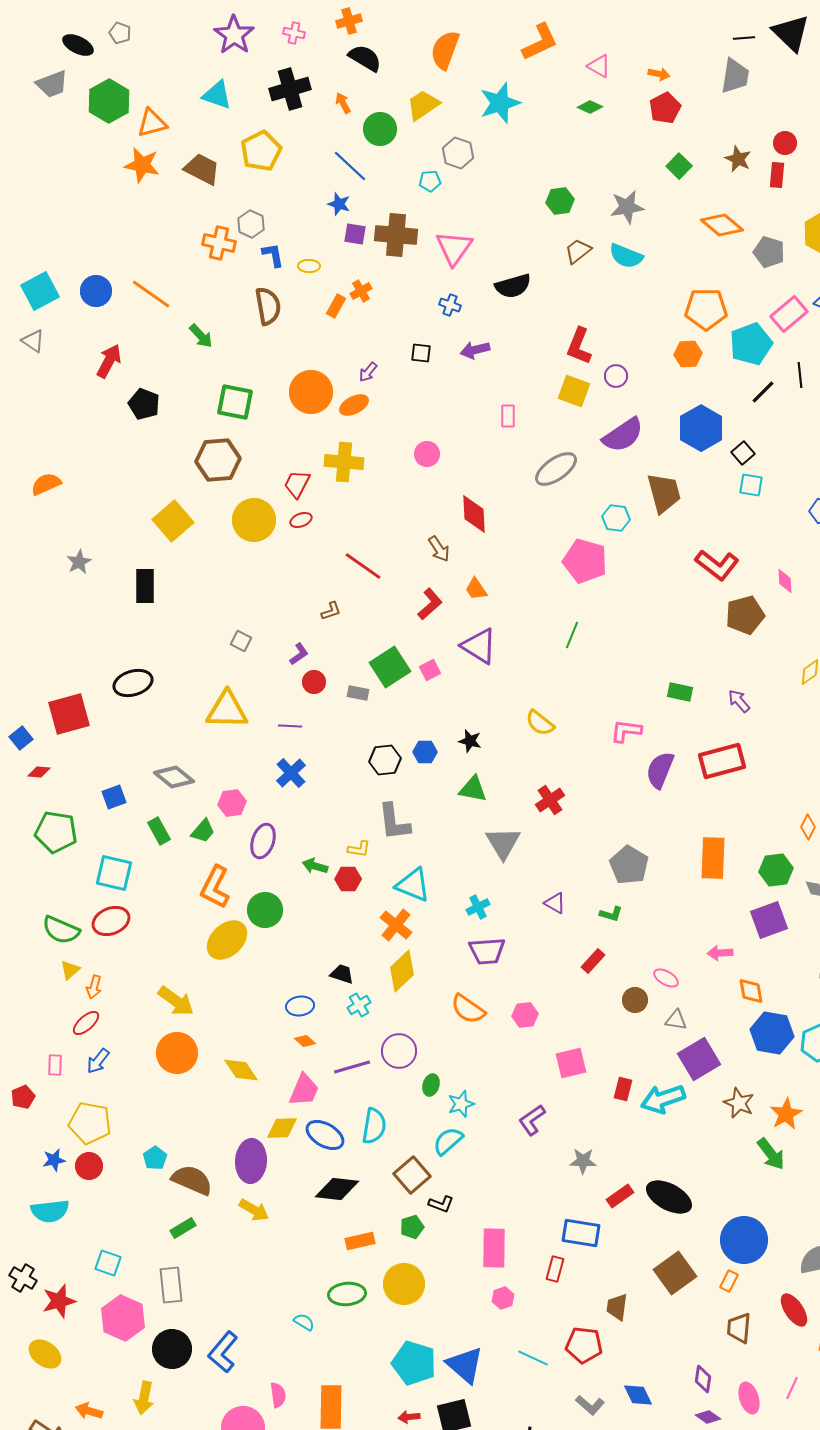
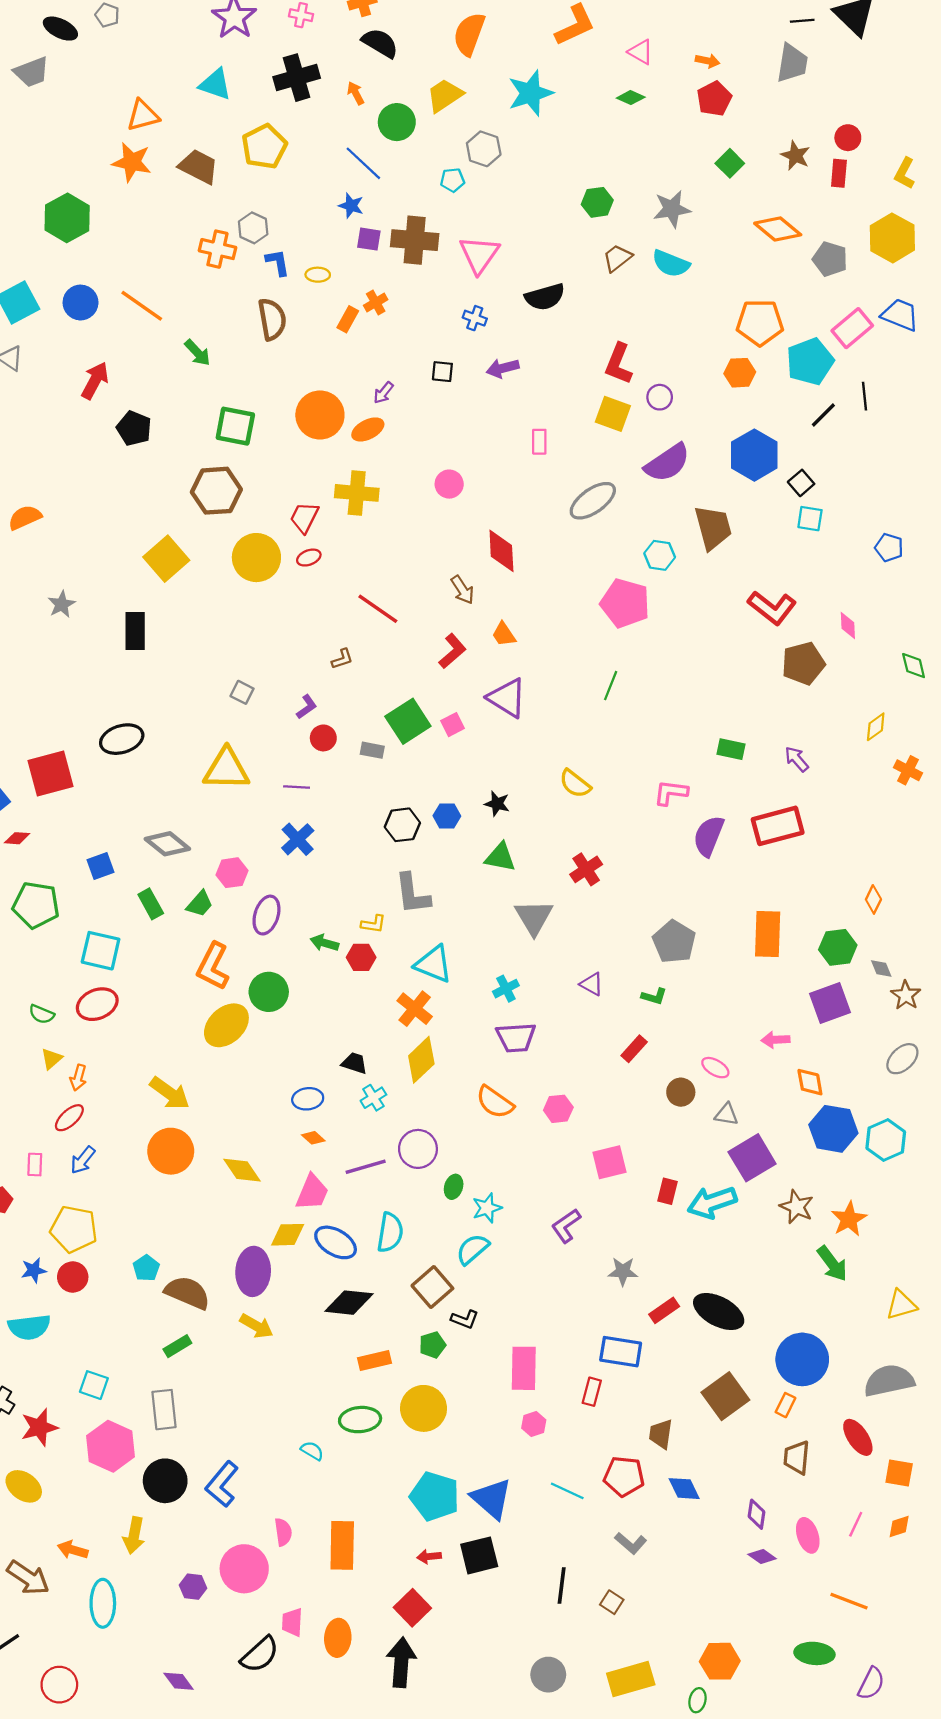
green hexagon: (109, 101) -> (67, 218), moved
green semicircle: (61, 930) -> (42, 1014), size x0.6
blue diamond: (638, 1395) -> (684, 1489), moved

